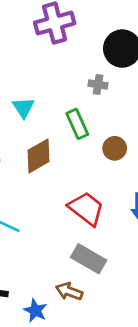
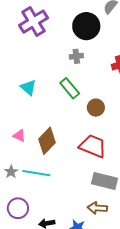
brown circle: (115, 148) -> (96, 108), moved
brown diamond: (39, 156) -> (47, 141), moved

